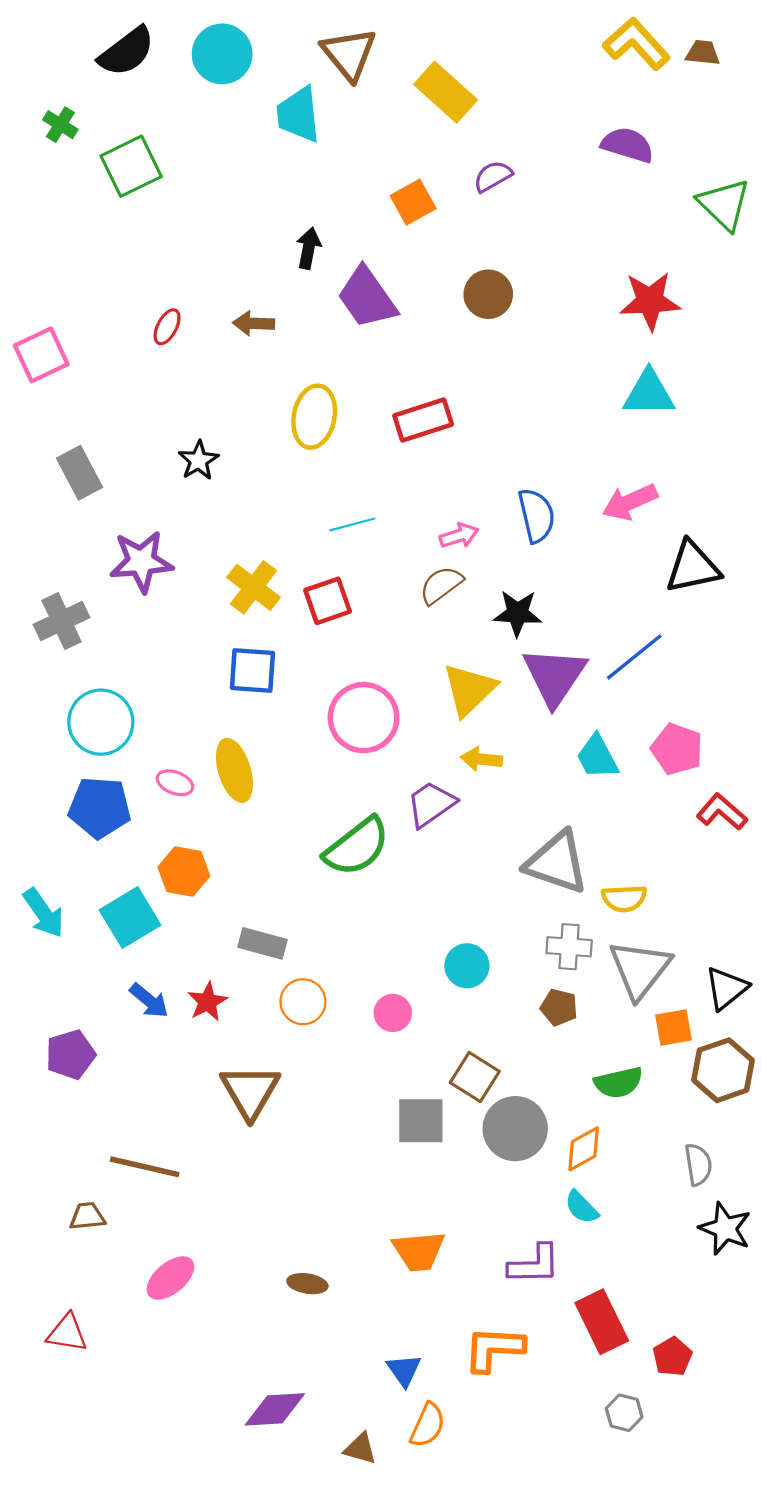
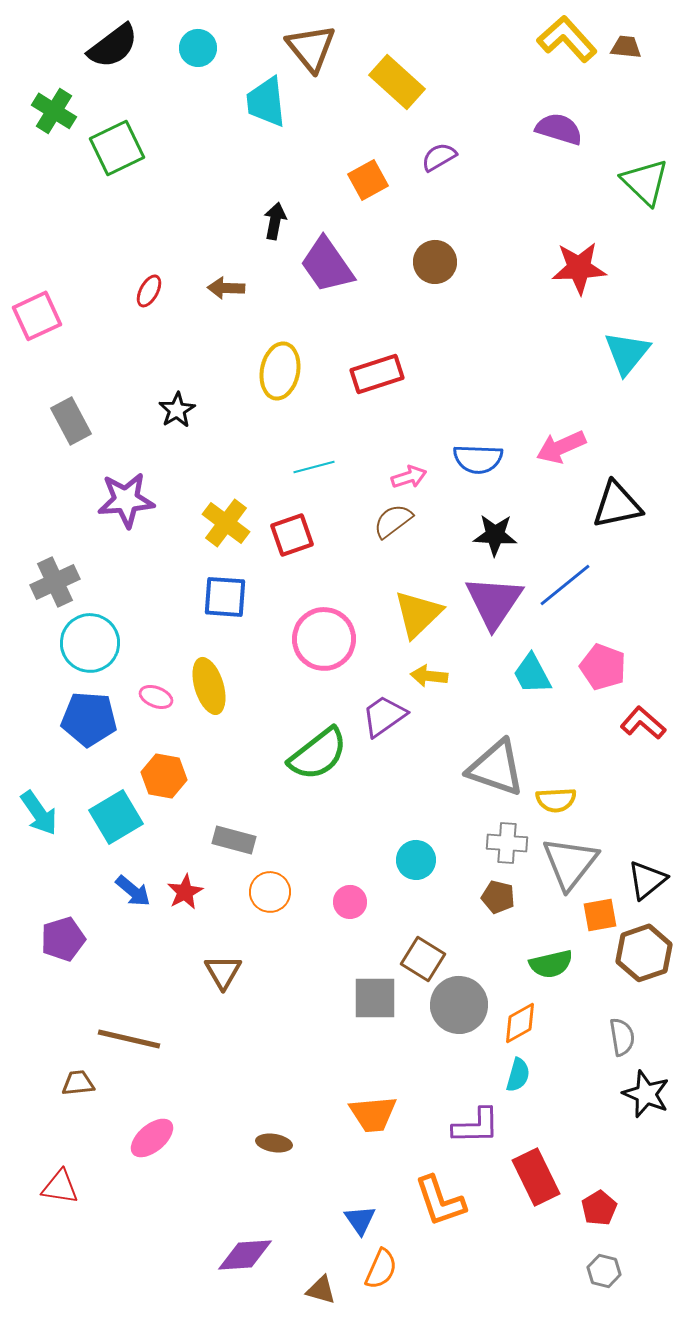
cyan circle: (222, 54) -> (198, 48), size x0.7
green cross: (60, 125) -> (54, 111), size x1.4
cyan triangle: (649, 393) -> (627, 353), moved, turned -51
blue semicircle: (537, 515) -> (478, 459), turned 105
black star: (517, 613) -> (495, 535), moved
gray cross: (62, 621) -> (55, 582), moved
brown triangle: (250, 1092) -> (223, 972), size x0.7
cyan semicircle: (581, 1207) -> (518, 1075), turned -120
orange L-shape: (494, 1349) -> (440, 1201), turned -112
gray hexagon: (624, 1413) -> (604, 1271), moved

